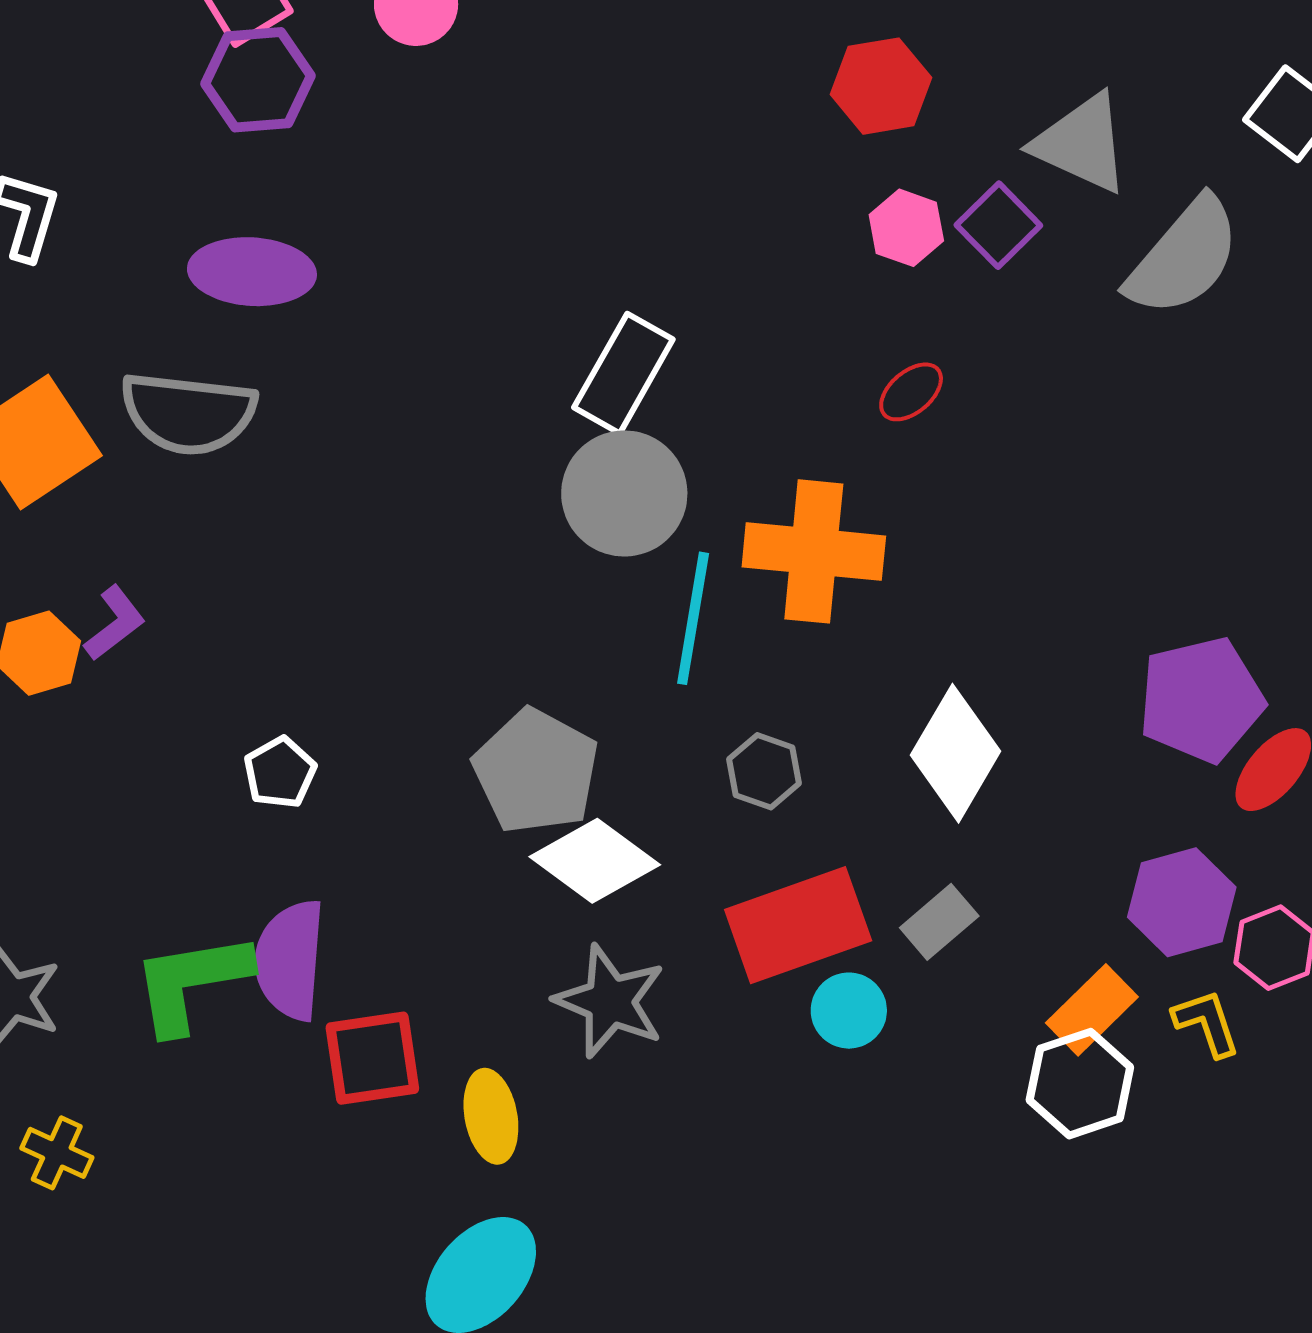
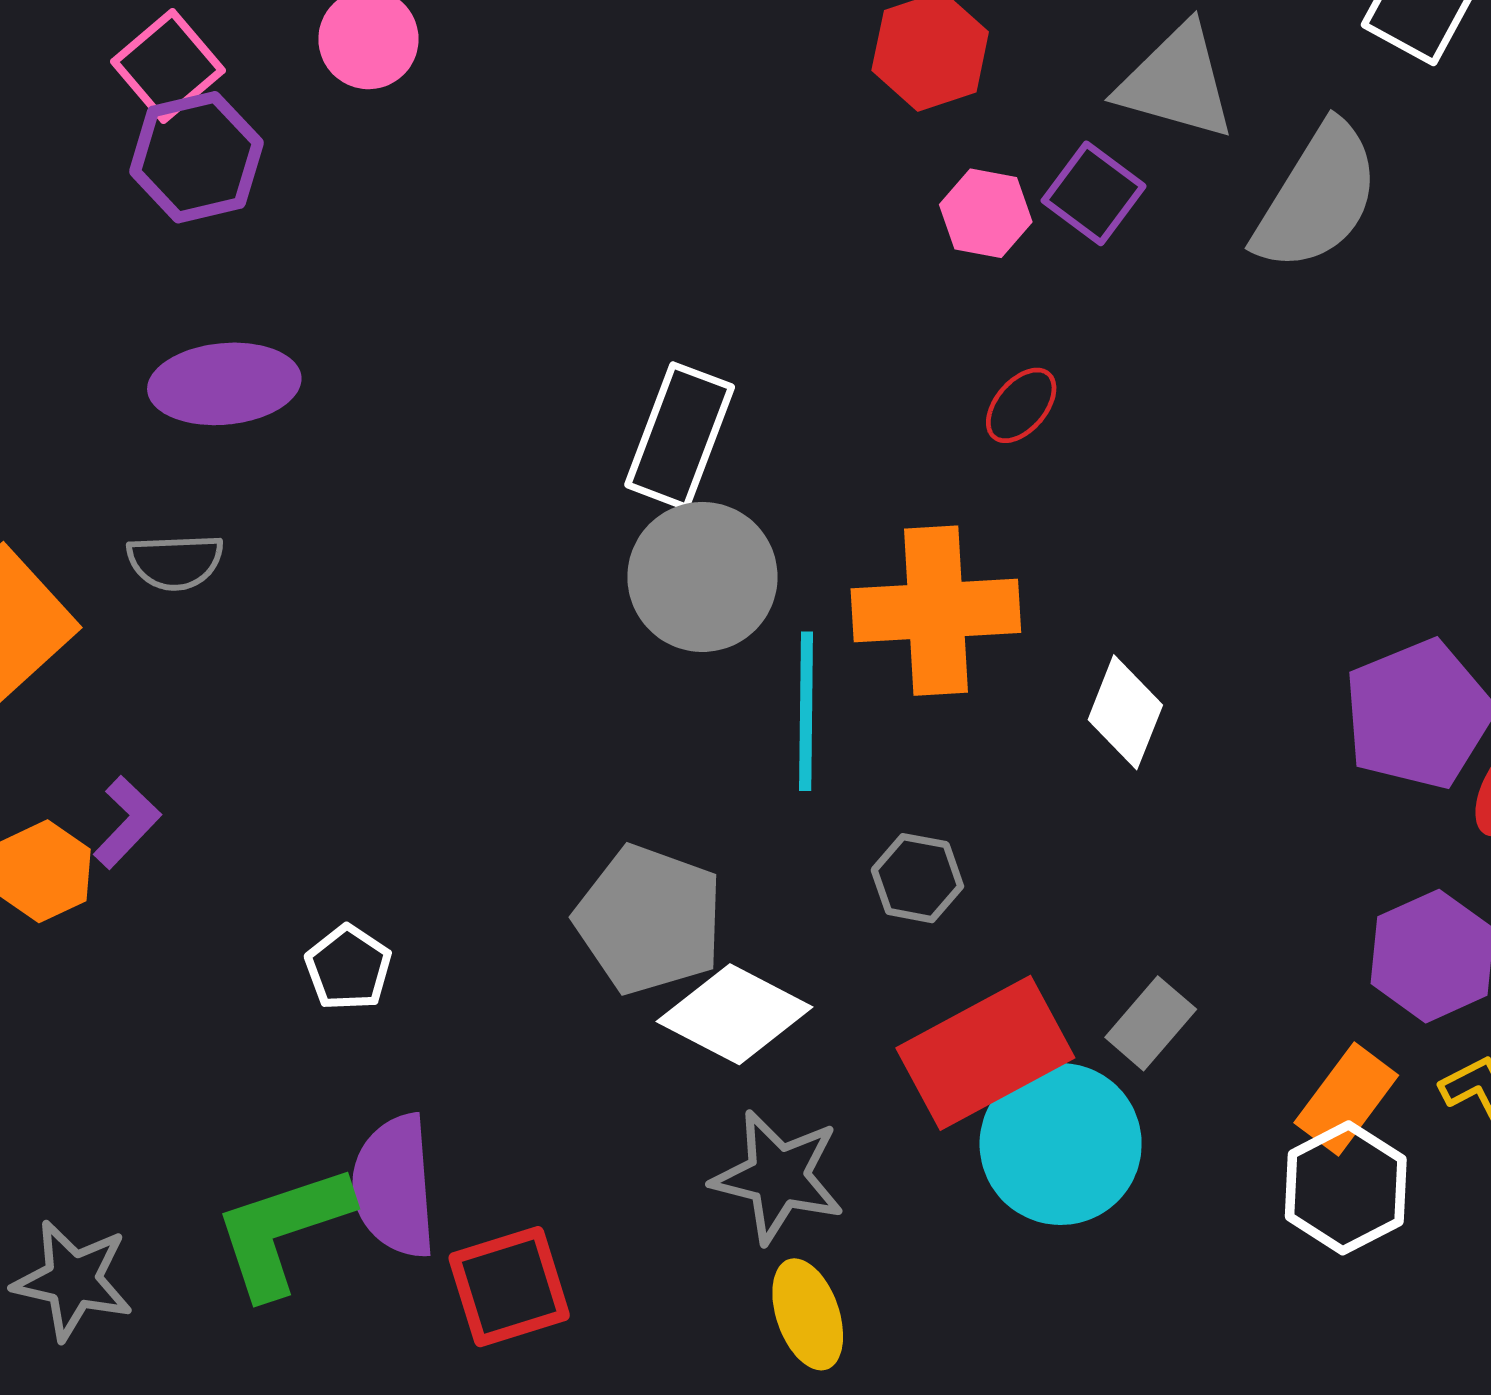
gray semicircle: (188, 413) -> (175, 562), size x0.6
white diamond: (956, 753) -> (1125, 712), moved, size x0.7
cyan circle: (849, 1011) -> (1061, 1144), size x1.8
yellow ellipse: (491, 1116) -> (808, 1314), moved

